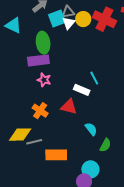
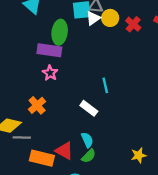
red cross: (104, 19) -> (133, 24), size x0.6
white rectangle: (82, 90) -> (89, 108), moved
red triangle: (69, 107) -> (64, 151), moved
green semicircle: (105, 145) -> (89, 156), moved

